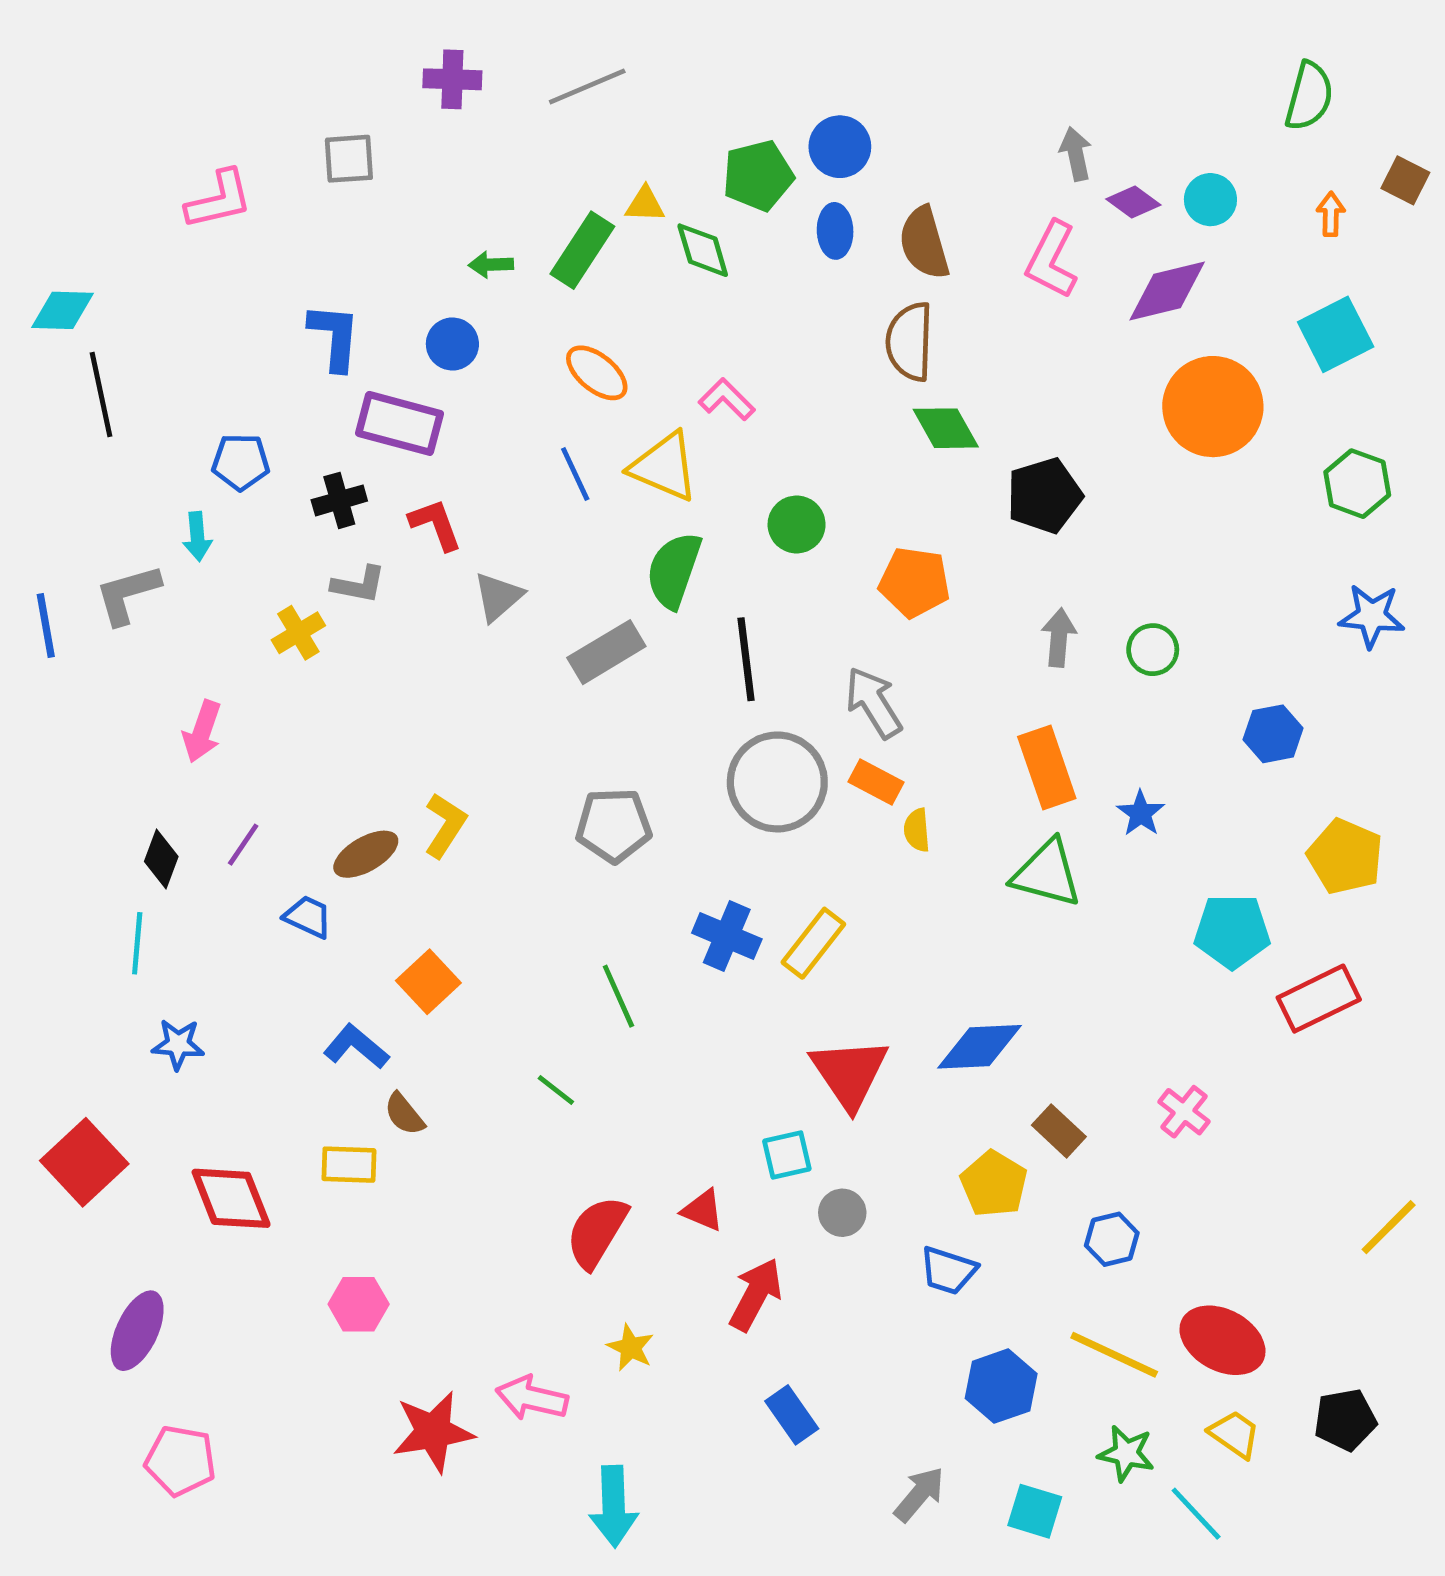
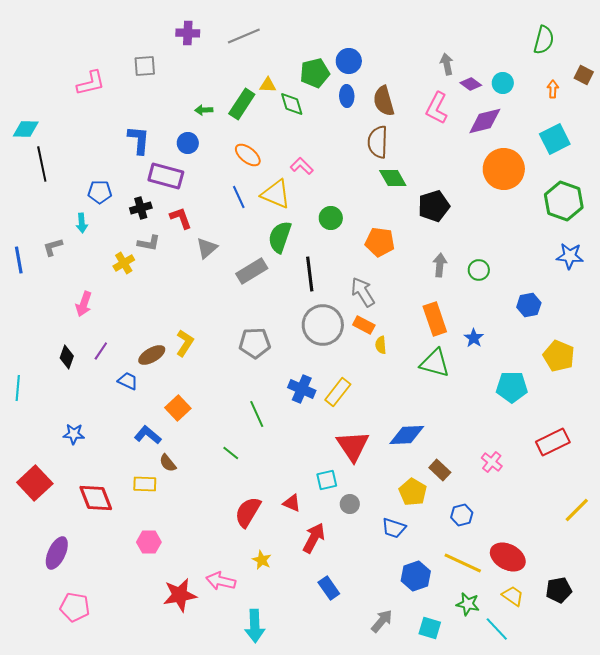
green hexagon: (1357, 484) -> (564, 201), size x1.4
gray L-shape: (128, 594) -> (53, 247), size x0.7
cyan line: (137, 943) -> (18, 388), moved
red rectangle: (1319, 999) -> (553, 442), moved

